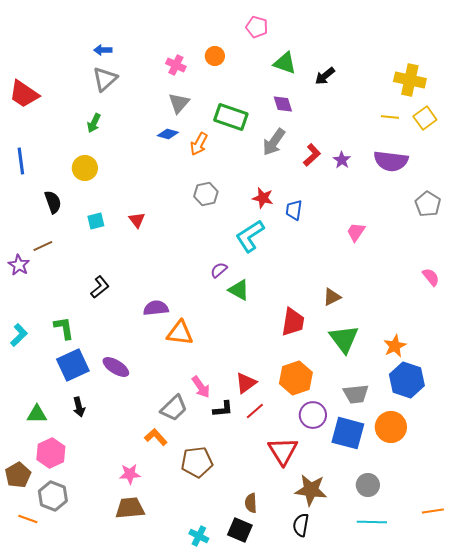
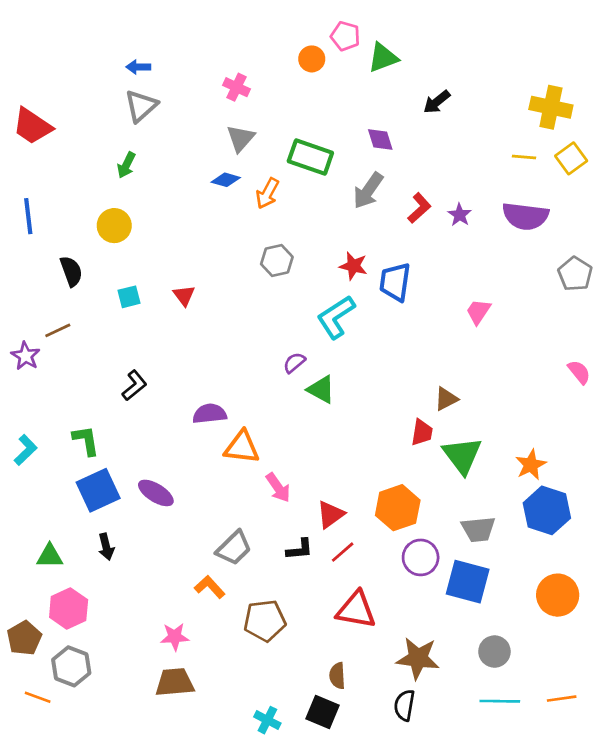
orange circle: (215, 56) -> (312, 59), moved
green triangle: (285, 63) -> (383, 58), moved, turned -40
blue trapezoid: (294, 210) -> (395, 282), size x1.4
red trapezoid: (293, 322) -> (422, 432), moved, size x0.7
pink arrow: (201, 387) -> (278, 488), moved
orange circle: (391, 427) -> (558, 595), moved
red triangle: (283, 451) -> (356, 610), moved, turned -48
orange line: (433, 511) -> (562, 699), moved

